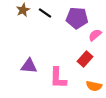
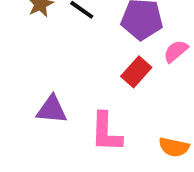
red rectangle: (85, 59) -> (136, 72), moved

